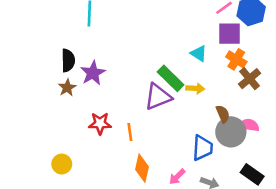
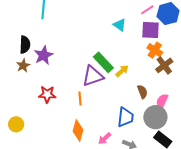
cyan triangle: (199, 53) -> (120, 25), moved
yellow arrow: (195, 88) -> (122, 71), turned -48
pink semicircle: (249, 125) -> (162, 101), turned -77
orange line: (130, 132) -> (80, 99), moved
gray circle: (231, 132) -> (155, 117), moved

